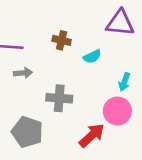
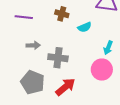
gray arrow: (23, 73) -> (33, 45), moved
red arrow: (92, 135) -> (65, 87), moved

